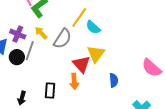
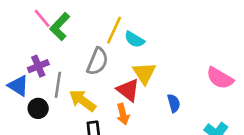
yellow arrow: (41, 33) -> (83, 101), moved, size x1.5
purple cross: (18, 34) -> (38, 66), turned -35
black circle: (17, 57) -> (38, 108), moved

